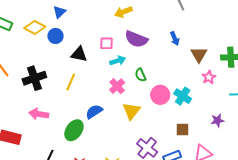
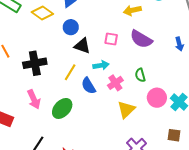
blue circle: (56, 36) -> (71, 27), moved
cyan arrow: (118, 61) -> (101, 65), moved
blue semicircle: (94, 111) -> (88, 86), moved, turned -96
pink arrow: (39, 114) -> (34, 99), turned -132
green ellipse: (74, 130) -> (62, 108), moved

